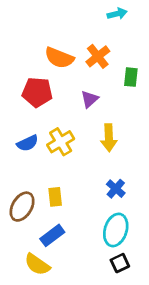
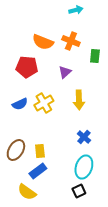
cyan arrow: (117, 14) -> (76, 10), moved
orange cross: (98, 56) -> (71, 41), turned -30
yellow rectangle: (55, 197) -> (40, 151), moved
black square: (120, 263) -> (79, 191), moved

